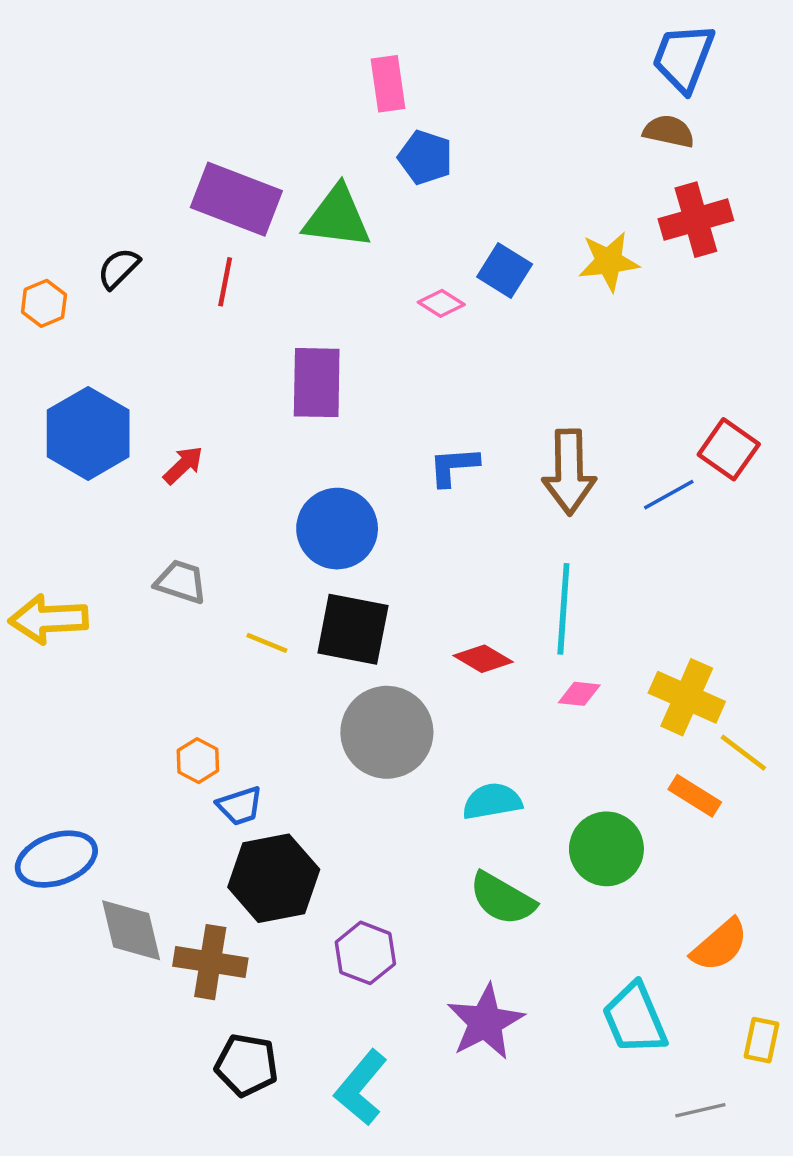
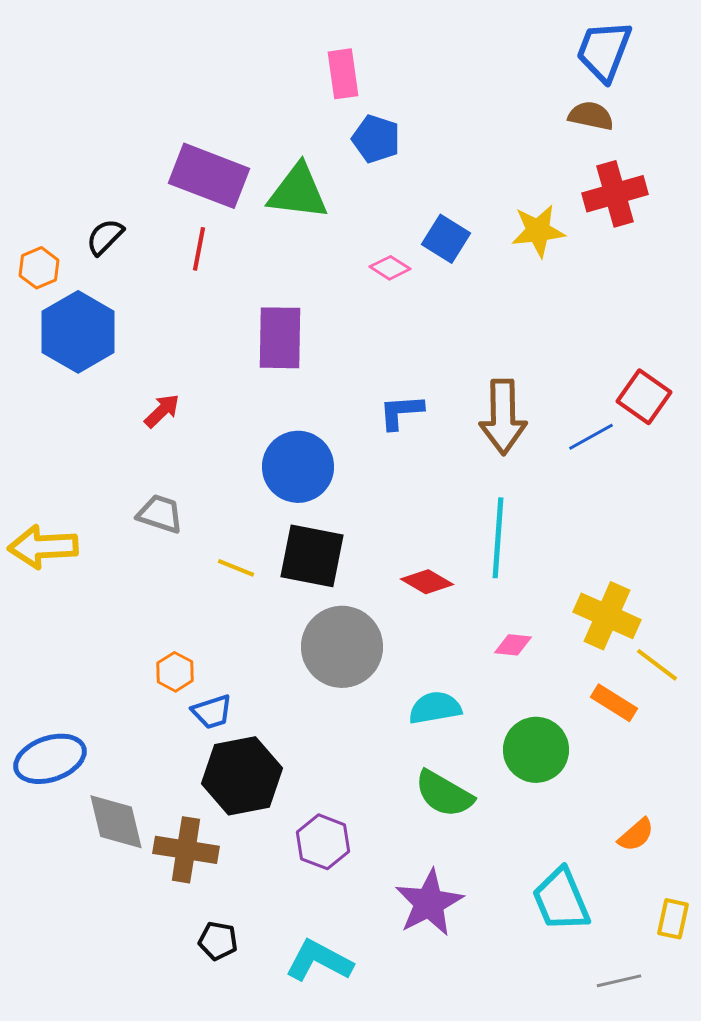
blue hexagon: (88, 433) -> (78, 332), moved
pink diamond: (579, 694) -> (513, 645), moved
orange semicircle: (720, 945) -> (636, 835), size x0.7
black pentagon: (247, 1065) -> (218, 941), size x0.7
cyan L-shape: (361, 1088) -> (319, 961), turned 78

